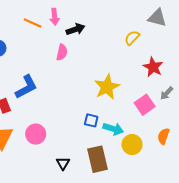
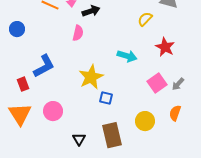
yellow star: (107, 87) -> (91, 77), moved
gray arrow: (167, 93) -> (178, 84), moved
cyan arrow: (113, 129) -> (127, 56), moved

